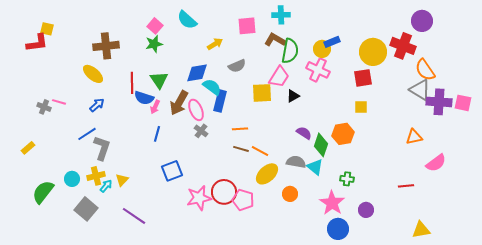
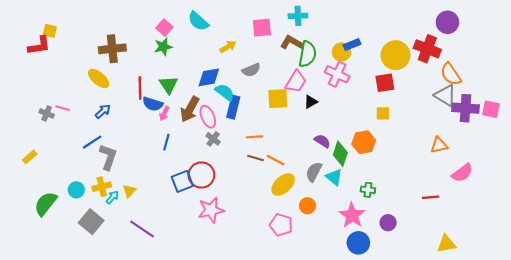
gray semicircle: (296, 162) -> (314, 172), turned -72
red circle: (224, 192) -> (201, 175), moved
pink pentagon: (243, 200) -> (281, 225), moved

